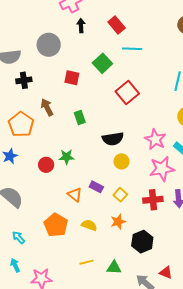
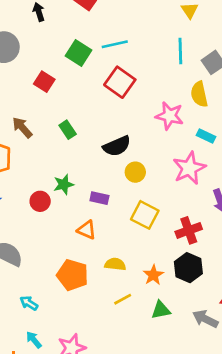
cyan line: (132, 49) -> (115, 44), moved
red square: (72, 78) -> (44, 82), turned 35
pink star: (155, 139) -> (170, 116), moved
purple rectangle: (96, 187) -> (99, 198), moved
yellow square: (120, 195) -> (145, 215), size x1.5
red cross: (153, 200) -> (189, 230), moved
orange star: (118, 222) -> (153, 275), moved
yellow line: (86, 262) -> (123, 299), moved

